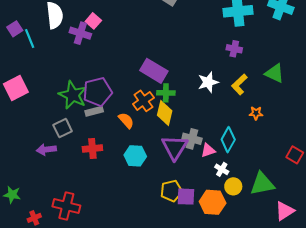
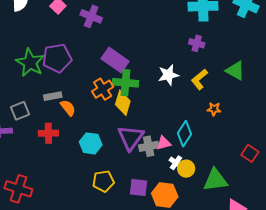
purple cross: (80, 33) -> (91, 16), moved
purple pentagon: (98, 92) -> (57, 58), moved
green cross: (166, 93) -> (125, 83), size x1.4
green star: (73, 95) -> (30, 63), moved
orange semicircle: (126, 120) -> (68, 108), moved
gray cross: (192, 139) -> (149, 146), moved, turned -30
yellow circle: (233, 186) -> (186, 169), moved
yellow pentagon: (171, 191) -> (103, 181), moved

